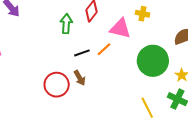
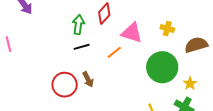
yellow cross: (142, 14) -> (167, 29), moved
black line: (82, 53) -> (82, 47), moved

